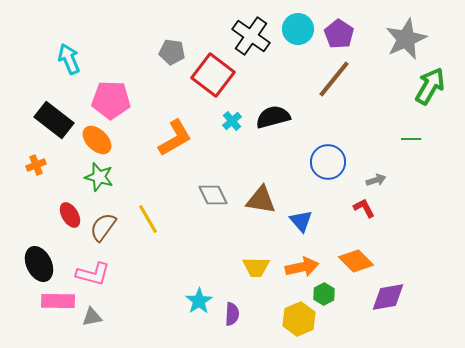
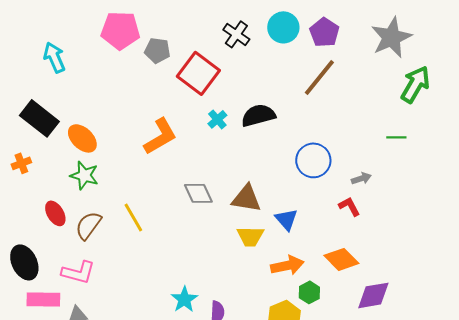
black cross: (251, 36) -> (236, 34), size x0.7
pink pentagon: (111, 100) -> (120, 30), moved
yellow trapezoid: (256, 267) -> (250, 236), moved

